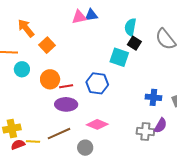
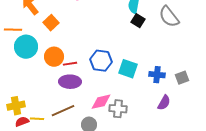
cyan square: (119, 57) -> (128, 69), moved
cyan circle: (22, 69) -> (26, 47), size x1.5
pink diamond: (97, 124) -> (101, 102), turned -35
gray cross: (145, 132) -> (118, 109), moved

